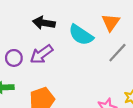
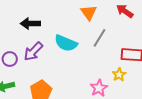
cyan semicircle: (81, 35) -> (66, 43), moved

